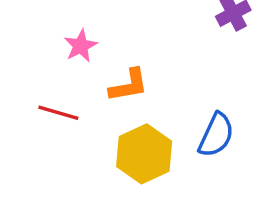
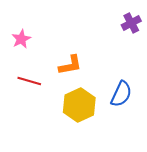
pink star: (81, 46) -> (21, 39), moved

